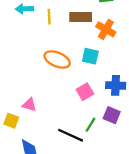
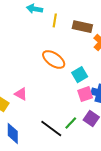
cyan square: (90, 56) -> (80, 75), moved, turned 35
pink square: (85, 92) -> (85, 94), moved

